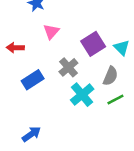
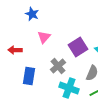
blue rectangle: (33, 80) -> (29, 76), turned -48
cyan cross: (82, 95) -> (69, 88), turned -30

